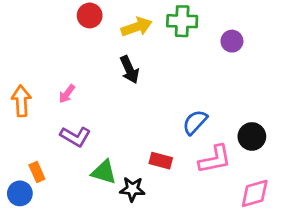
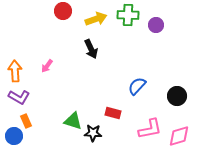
purple circle: (232, 41) -> (156, 25), moved
purple L-shape: (75, 136) -> (19, 97), moved
pink L-shape: (215, 159) -> (150, 129), moved

